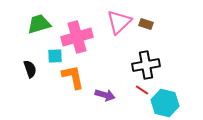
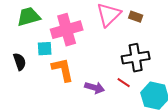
red line: (142, 90) -> (124, 83), moved

